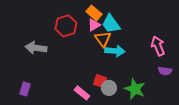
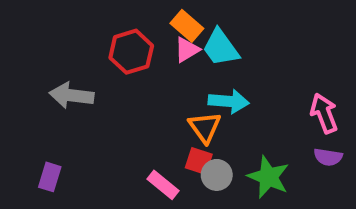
orange triangle: (103, 39) -> (205, 127), moved
pink arrow: (158, 46) -> (324, 113), moved
purple semicircle: (165, 71) -> (328, 157), moved

